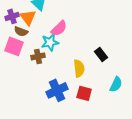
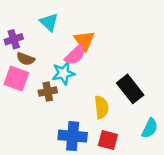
orange triangle: (28, 17) -> (84, 41), moved
black rectangle: (101, 54) -> (130, 89), size x1.5
blue cross: (57, 90) -> (73, 136), turned 30

